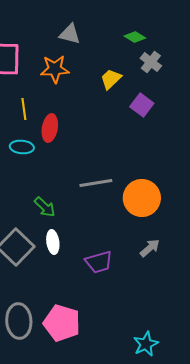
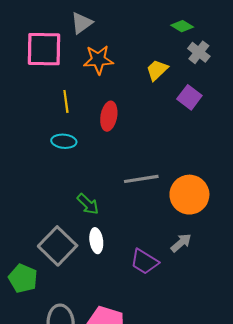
gray triangle: (70, 34) -> (82, 23), moved, turned -50
red ellipse: (50, 128) -> (109, 116), moved
gray arrow: (150, 248) -> (181, 243), moved
purple trapezoid: (99, 262) -> (144, 262), turned 48

